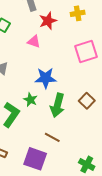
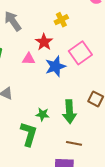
red star: (48, 21) -> (44, 42), moved
blue star: (46, 78) -> (55, 66), moved

